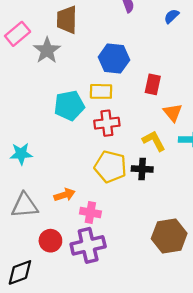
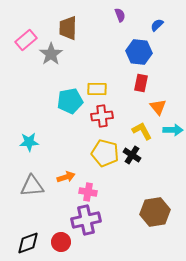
blue hexagon: (114, 59) -> (139, 52), moved
black cross: (142, 169) -> (132, 155), turned 30
red circle: (50, 241) -> (61, 242), moved

